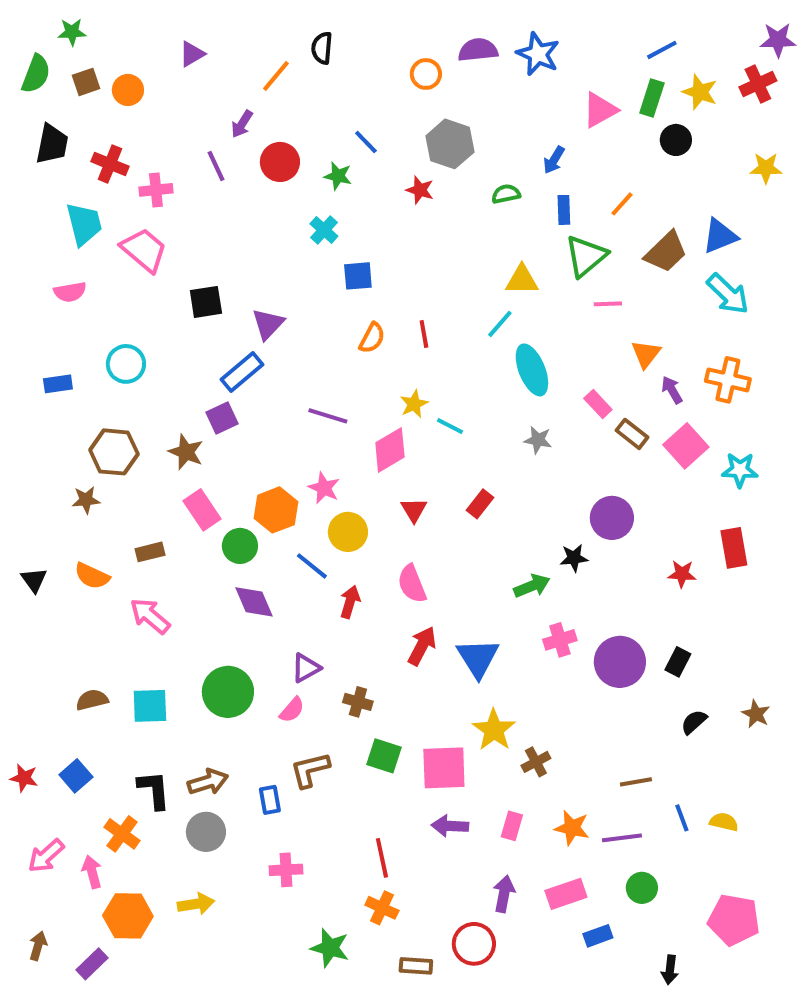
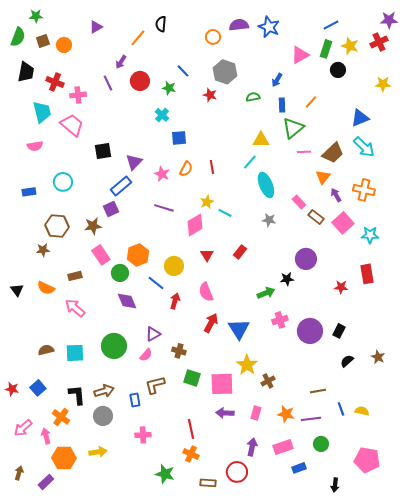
brown trapezoid: (666, 252) -> (333, 153), moved
brown star: (186, 452) -> (93, 226), turned -30
pink star: (324, 488) -> (162, 174), moved

